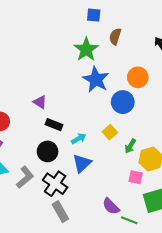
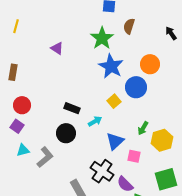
purple triangle: (40, 102) -> (57, 48), moved
yellow square: (110, 132) -> (114, 101), moved
blue triangle: (82, 163) -> (115, 141), moved
pink square: (136, 177) -> (134, 156), moved
black cross: (55, 184) -> (102, 171), moved

